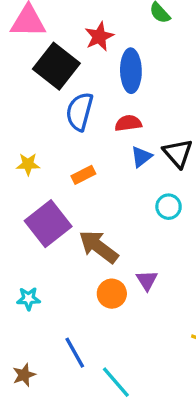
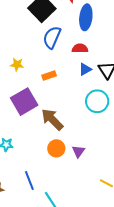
cyan circle: (169, 207) -> (97, 101), size x1.5
purple triangle: (147, 280) -> (78, 151), moved

